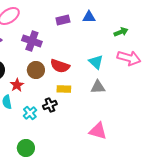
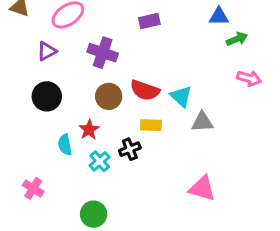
blue triangle: (89, 17) -> (219, 16), moved
pink arrow: (129, 58) -> (249, 78), size x0.7
cyan triangle: (96, 62) -> (181, 96), moved
red star: (17, 85) -> (89, 130), moved

